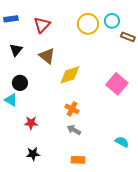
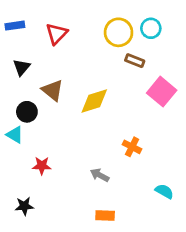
brown rectangle: (128, 37) -> (135, 61), moved
brown triangle: (47, 56) -> (53, 90), moved
pink square: (117, 84) -> (162, 92), moved
orange cross: (72, 109) -> (132, 147), moved
black star: (33, 154) -> (24, 206), moved

